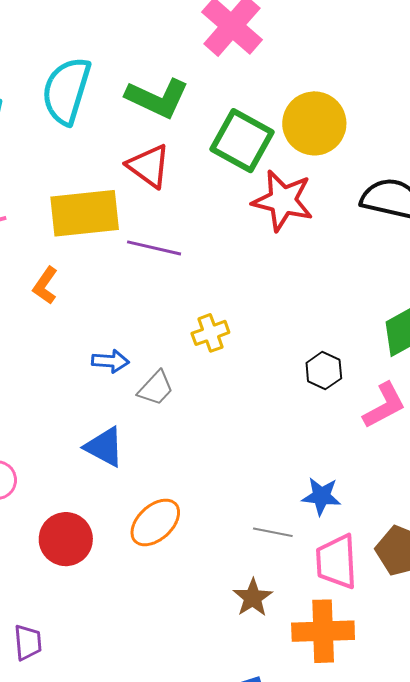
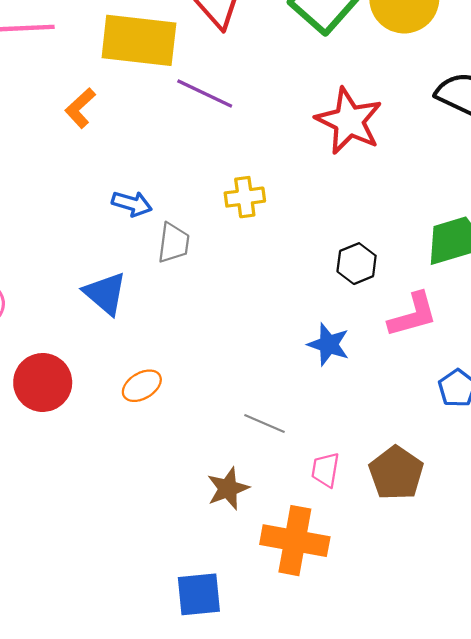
red star: (283, 201) -> (349, 121), moved
gray trapezoid: (156, 388) -> (174, 243), turned -48
blue star: (321, 496) -> (329, 344), moved
orange ellipse: (155, 522) -> (142, 386), size x0.7
pink trapezoid: (337, 562) -> (325, 470), size x0.6

